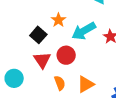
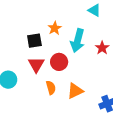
cyan arrow: (84, 31) -> (78, 41), turned -50
black square: (38, 35) -> (34, 41), turned 35

